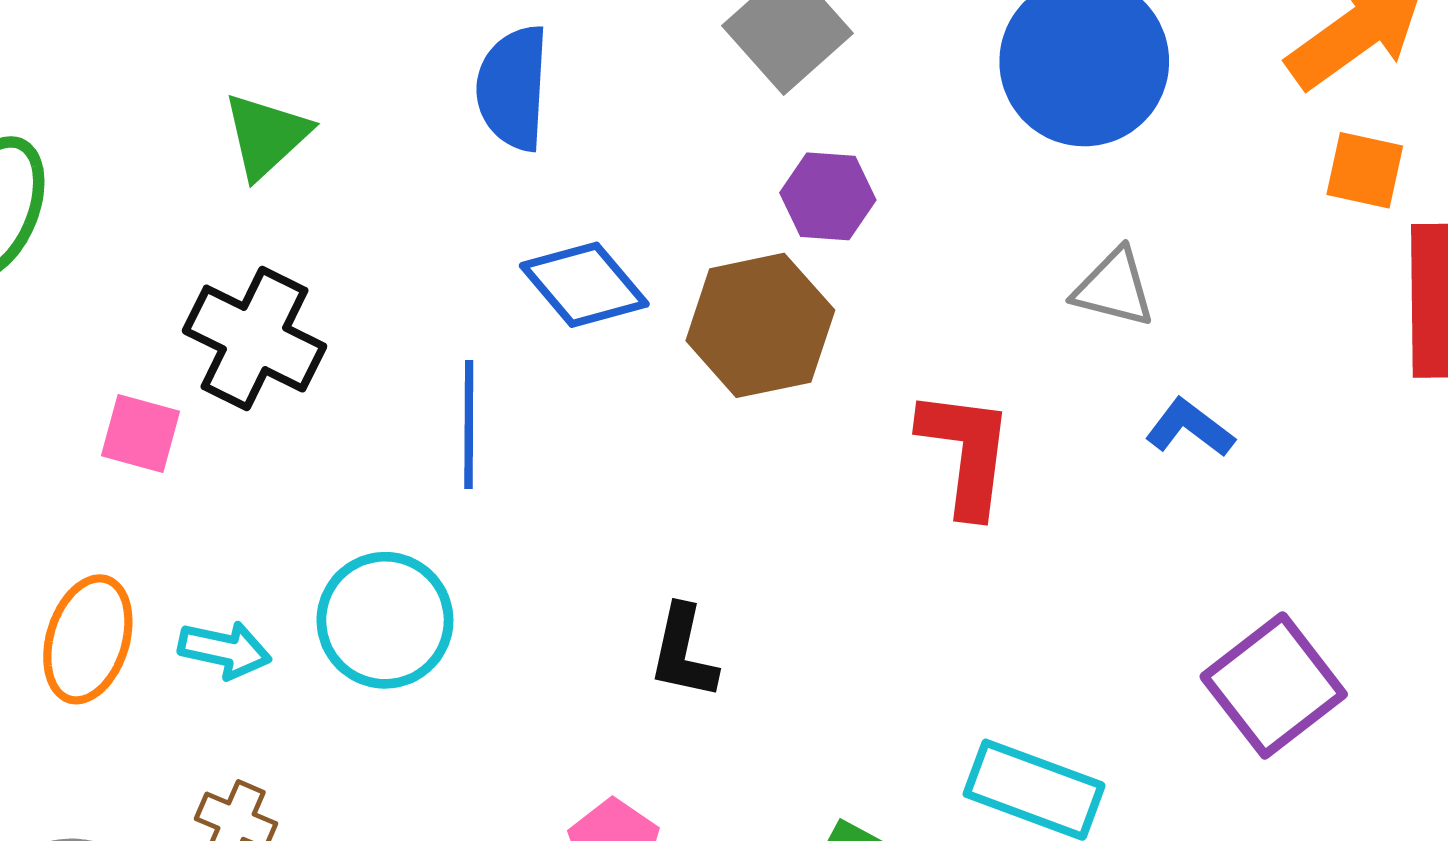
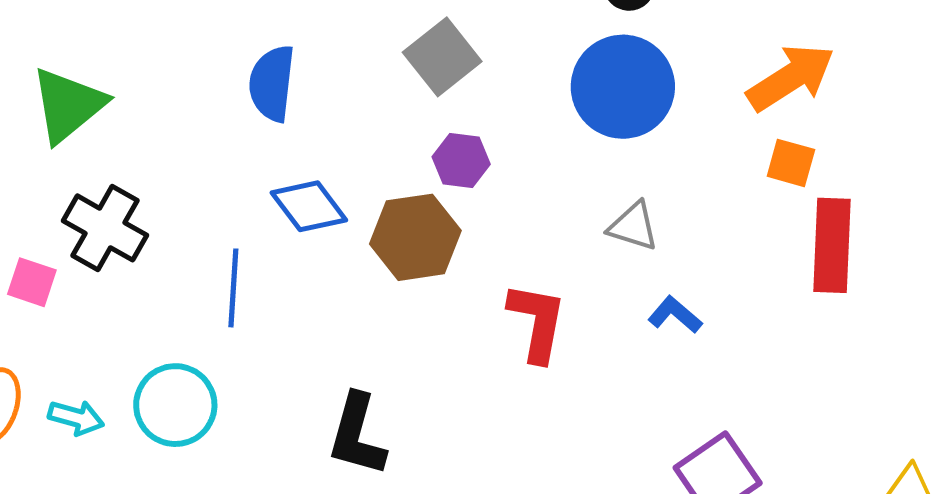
green triangle: (266, 136) -> (68, 105), moved, size x1.4
black L-shape: (683, 652) -> (357, 435), size x1.4

